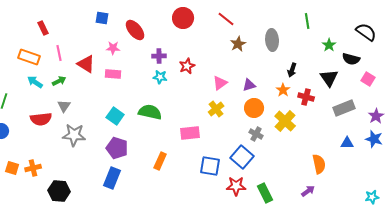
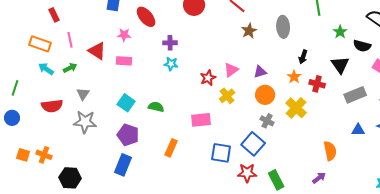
red star: (187, 66) -> (208, 78), moved
gray triangle: (64, 106) -> (83, 94), moved
green semicircle: (150, 112) -> (156, 107), moved, size x0.7
orange cross: (33, 168) -> (44, 155), turned 35

